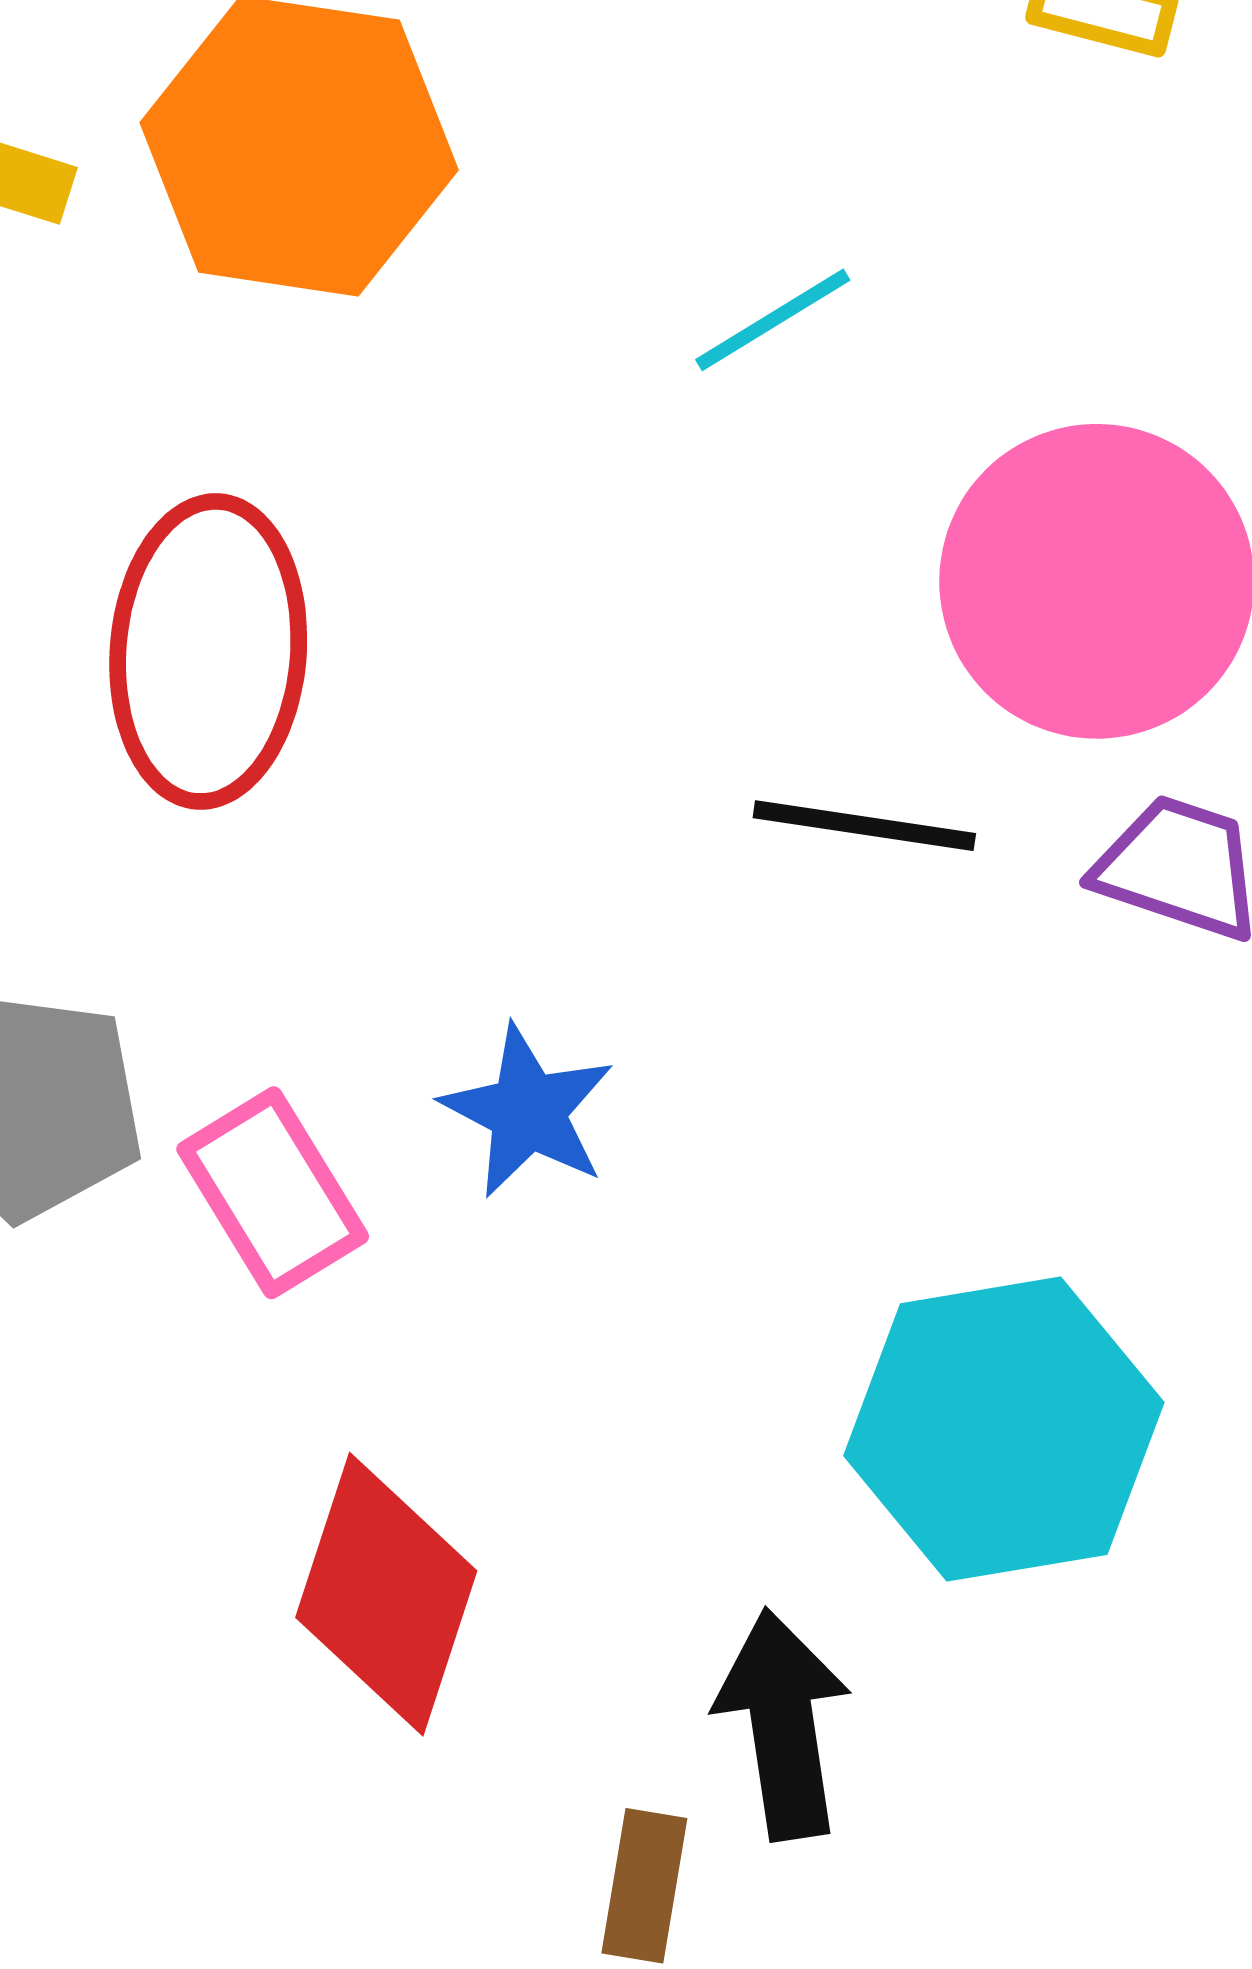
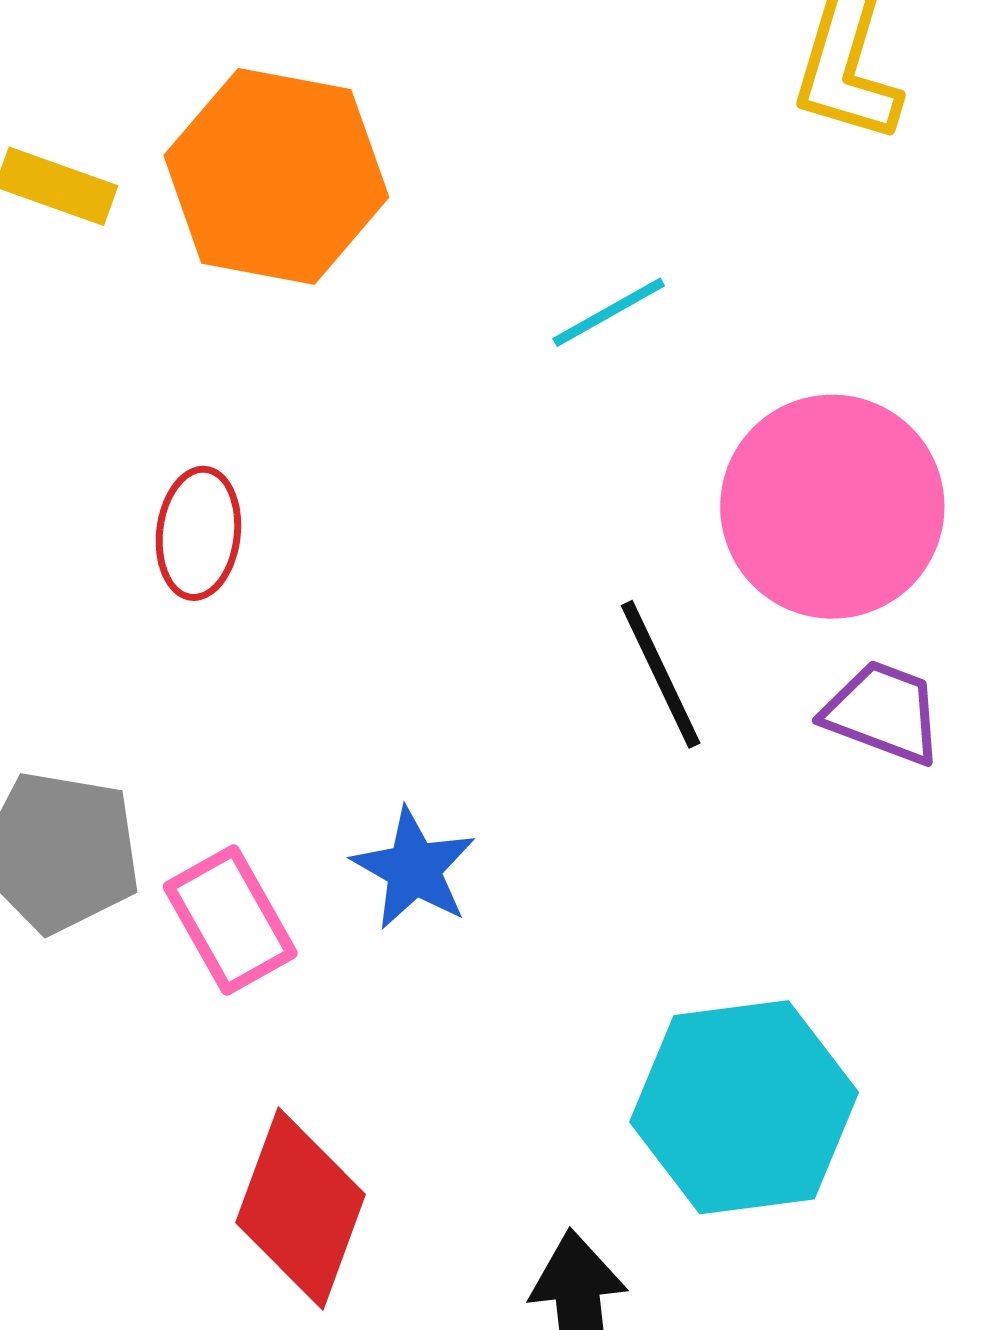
red ellipse: (208, 651) -> (198, 533), size x0.6
black line: (864, 826) -> (661, 674), turned 54

